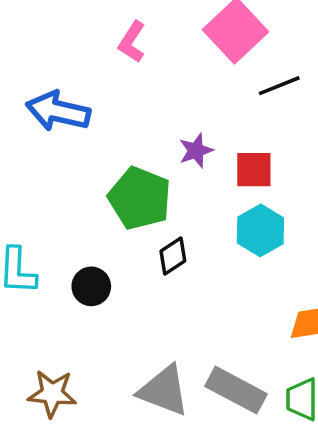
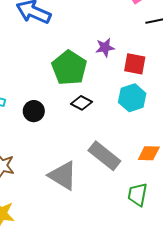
black diamond: (173, 256) -> (82, 103), turned 50
gray rectangle: (236, 390) -> (104, 156), moved

